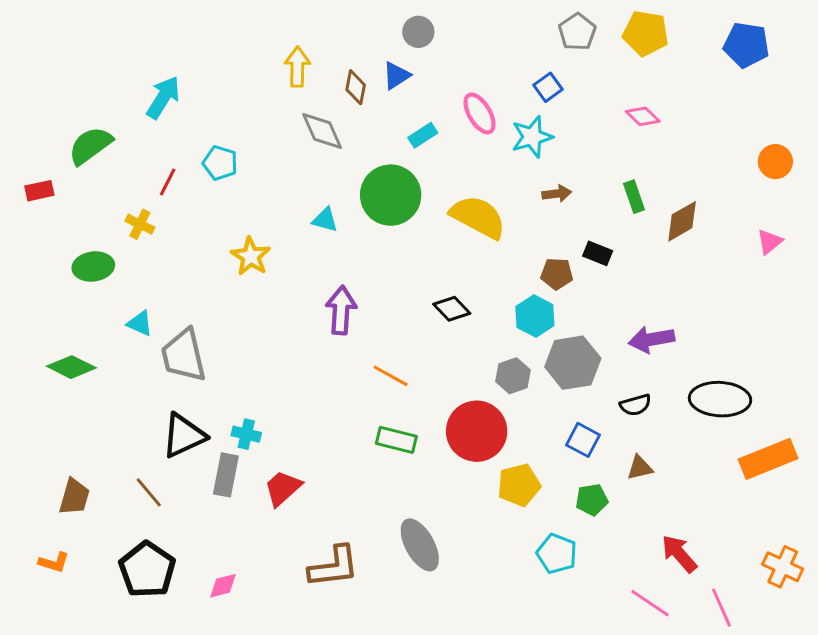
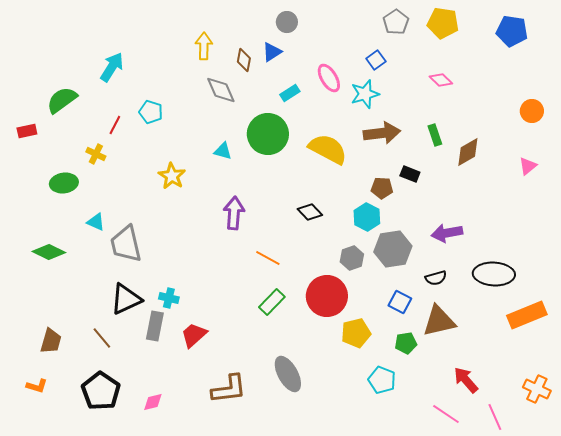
brown arrow: (557, 194) -> (382, 133), size x1.8
green rectangle: (396, 440) -> (272, 302), turned -60
brown triangle: (640, 468) -> (439, 321), size x1.8

